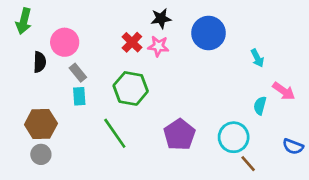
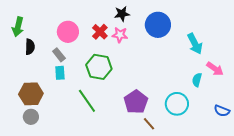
green arrow: (24, 21) -> (18, 27), moved
pink circle: (65, 42) -> (68, 32), moved
cyan arrow: (257, 58) -> (195, 44), size x1.5
brown line: (248, 164) -> (149, 124), moved

